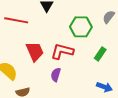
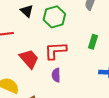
green hexagon: (81, 27) -> (54, 17), moved

